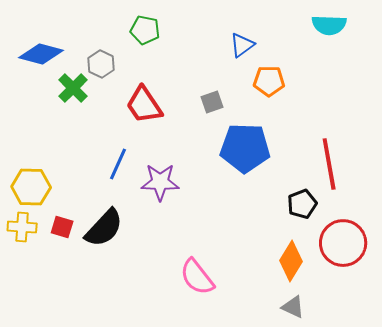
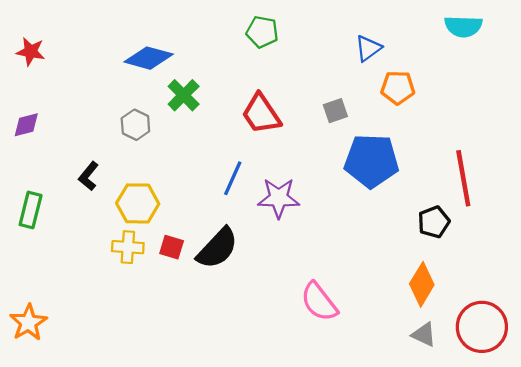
gray hexagon: (101, 64) -> (135, 125), moved
red circle: (343, 243) -> (482, 327), moved

